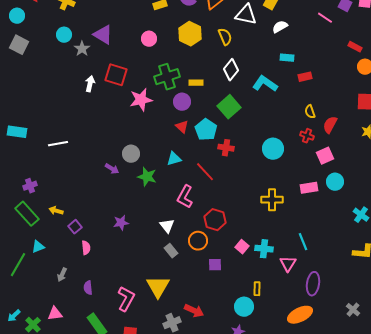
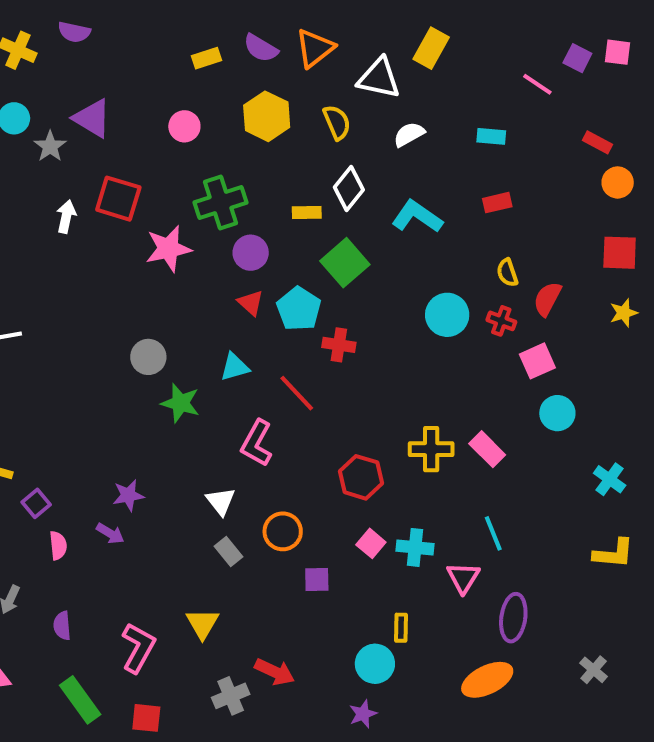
white semicircle: (280, 27) -> (409, 134), moved
cyan rectangle: (287, 58) -> (491, 136), moved
yellow rectangle: (196, 83) -> (307, 213), moved
cyan circle: (273, 149) -> (447, 315), moved
purple arrow: (112, 169) -> (110, 533), moved
pink rectangle: (309, 188) -> (487, 449), moved, turned 54
red hexagon: (215, 220) -> (361, 477), moved
yellow triangle: (158, 287) -> (202, 624), size x0.7

